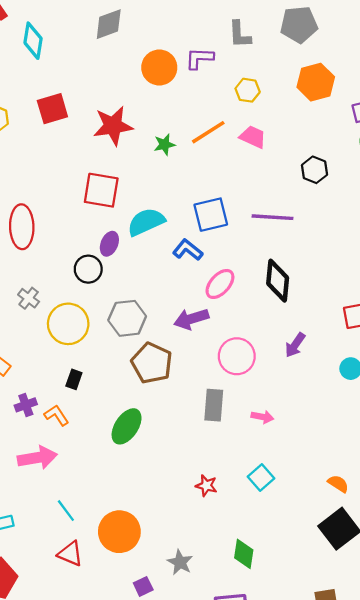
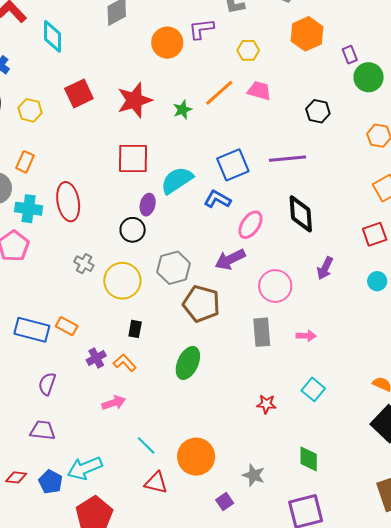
pink arrow: (37, 458) -> (114, 403), size x0.7

